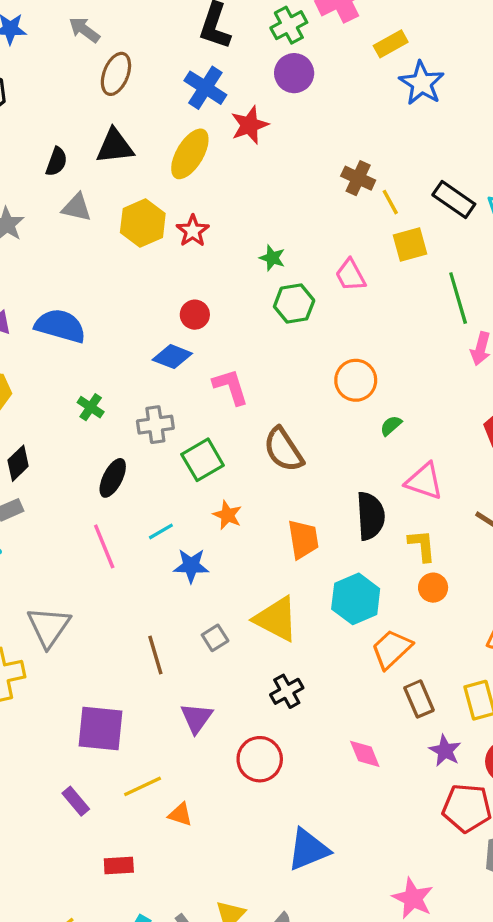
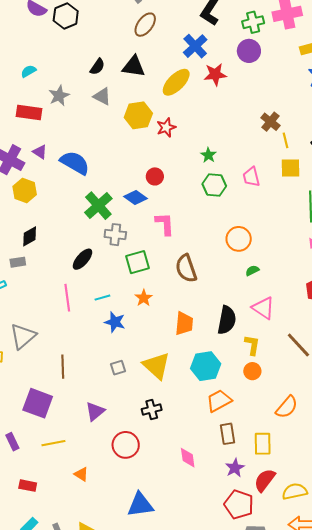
green cross: (91, 407) -> (98, 206), moved, size x1.8
brown line: (155, 655) -> (63, 367), moved
orange triangle: (180, 814) -> (81, 474), moved

